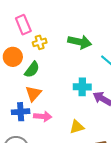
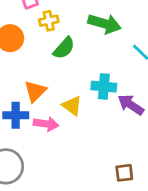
green semicircle: (32, 70) -> (64, 48), moved
yellow triangle: (77, 127) -> (72, 106), moved, turned 49

